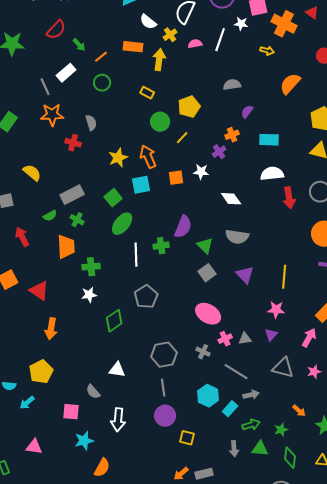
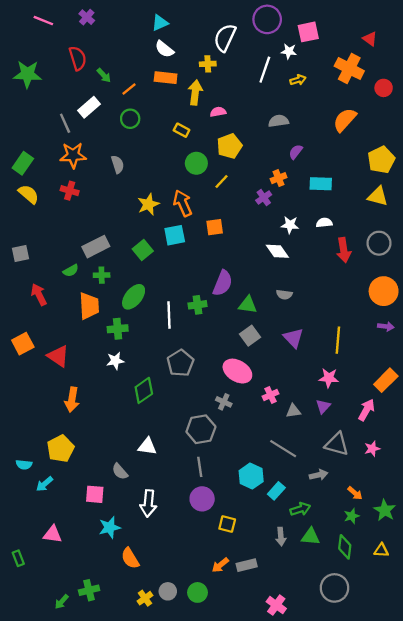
white semicircle: (148, 22) -> (164, 49), moved
orange cross: (284, 24) -> (349, 68), moved
red semicircle: (56, 30) -> (78, 58), turned -60
yellow cross: (170, 35) -> (208, 64), turned 32
pink semicircle: (195, 44) -> (218, 112), moved
yellow arrow: (267, 51) -> (298, 80), moved, turned -32
red cross: (73, 143) -> (70, 191), moved
white star: (201, 172) -> (290, 225), moved
yellow semicircle: (32, 173) -> (29, 194), moved
white semicircle: (272, 174) -> (324, 223), size x0.6
green cross: (77, 220) -> (102, 275), turned -32
green ellipse: (122, 224) -> (134, 297), moved
gray semicircle: (237, 237) -> (284, 295), size x0.6
green triangle: (205, 246) -> (248, 305), turned -36
pink ellipse: (208, 314) -> (237, 371), moved
pink cross: (225, 339) -> (271, 395), moved
gray cross: (203, 352) -> (224, 402), moved
gray arrow: (251, 395) -> (319, 475), moved
green star: (281, 430) -> (352, 516), moved
orange semicircle: (102, 468) -> (130, 558), turned 120

